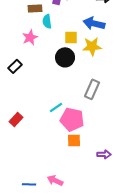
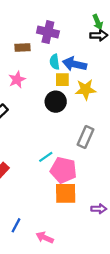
cyan semicircle: (47, 21) -> (55, 62), moved
blue arrow: (94, 23) -> (74, 64), moved
orange square: (74, 140) -> (66, 193), size x1.5
blue line: (29, 184) -> (16, 225), moved, turned -64

